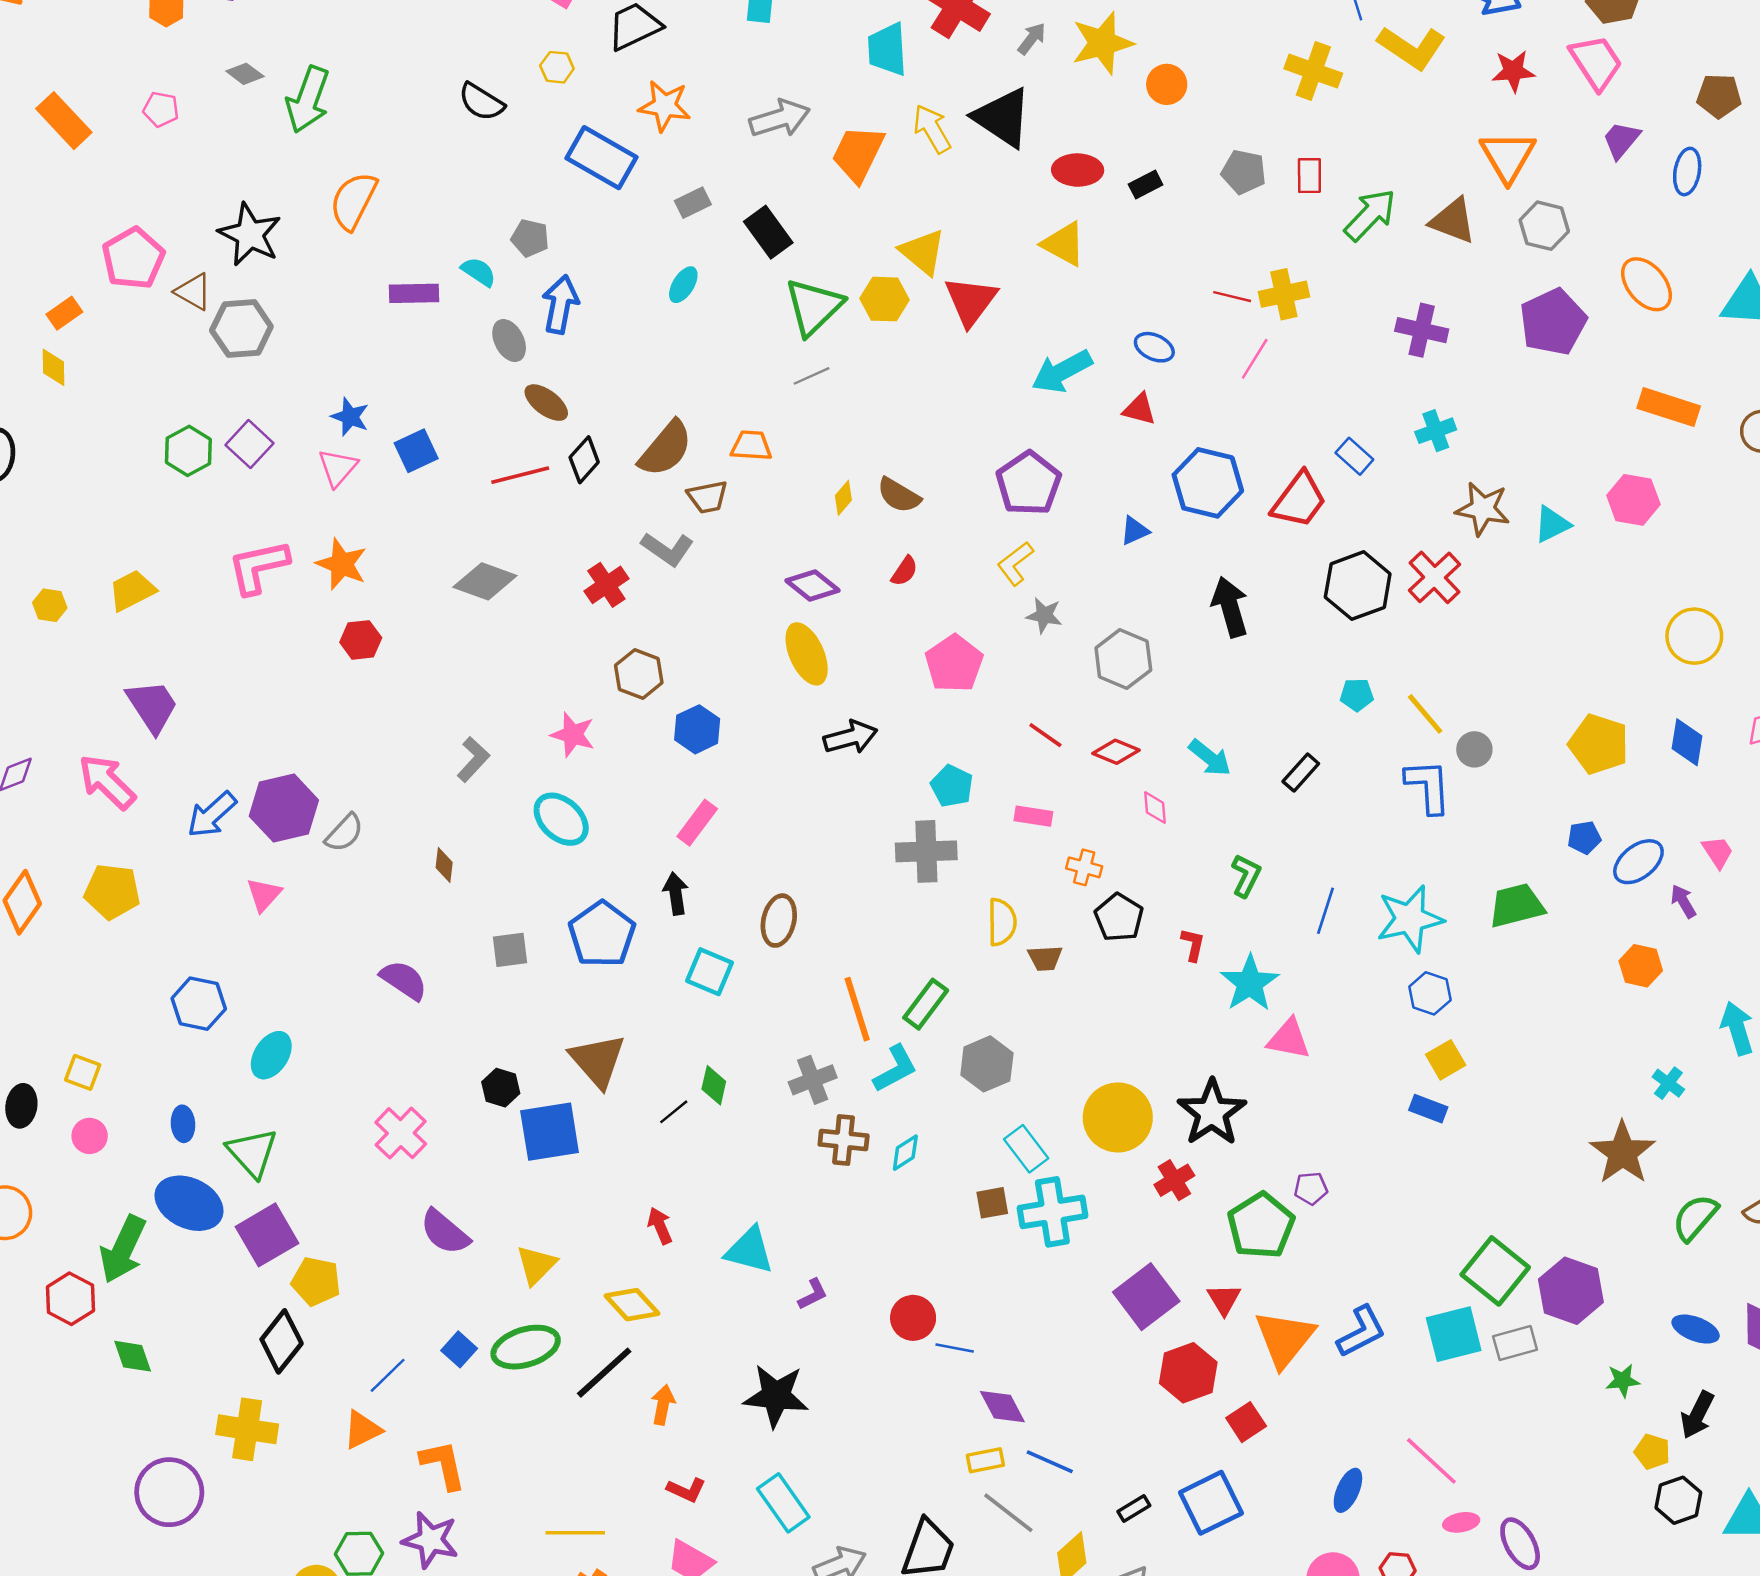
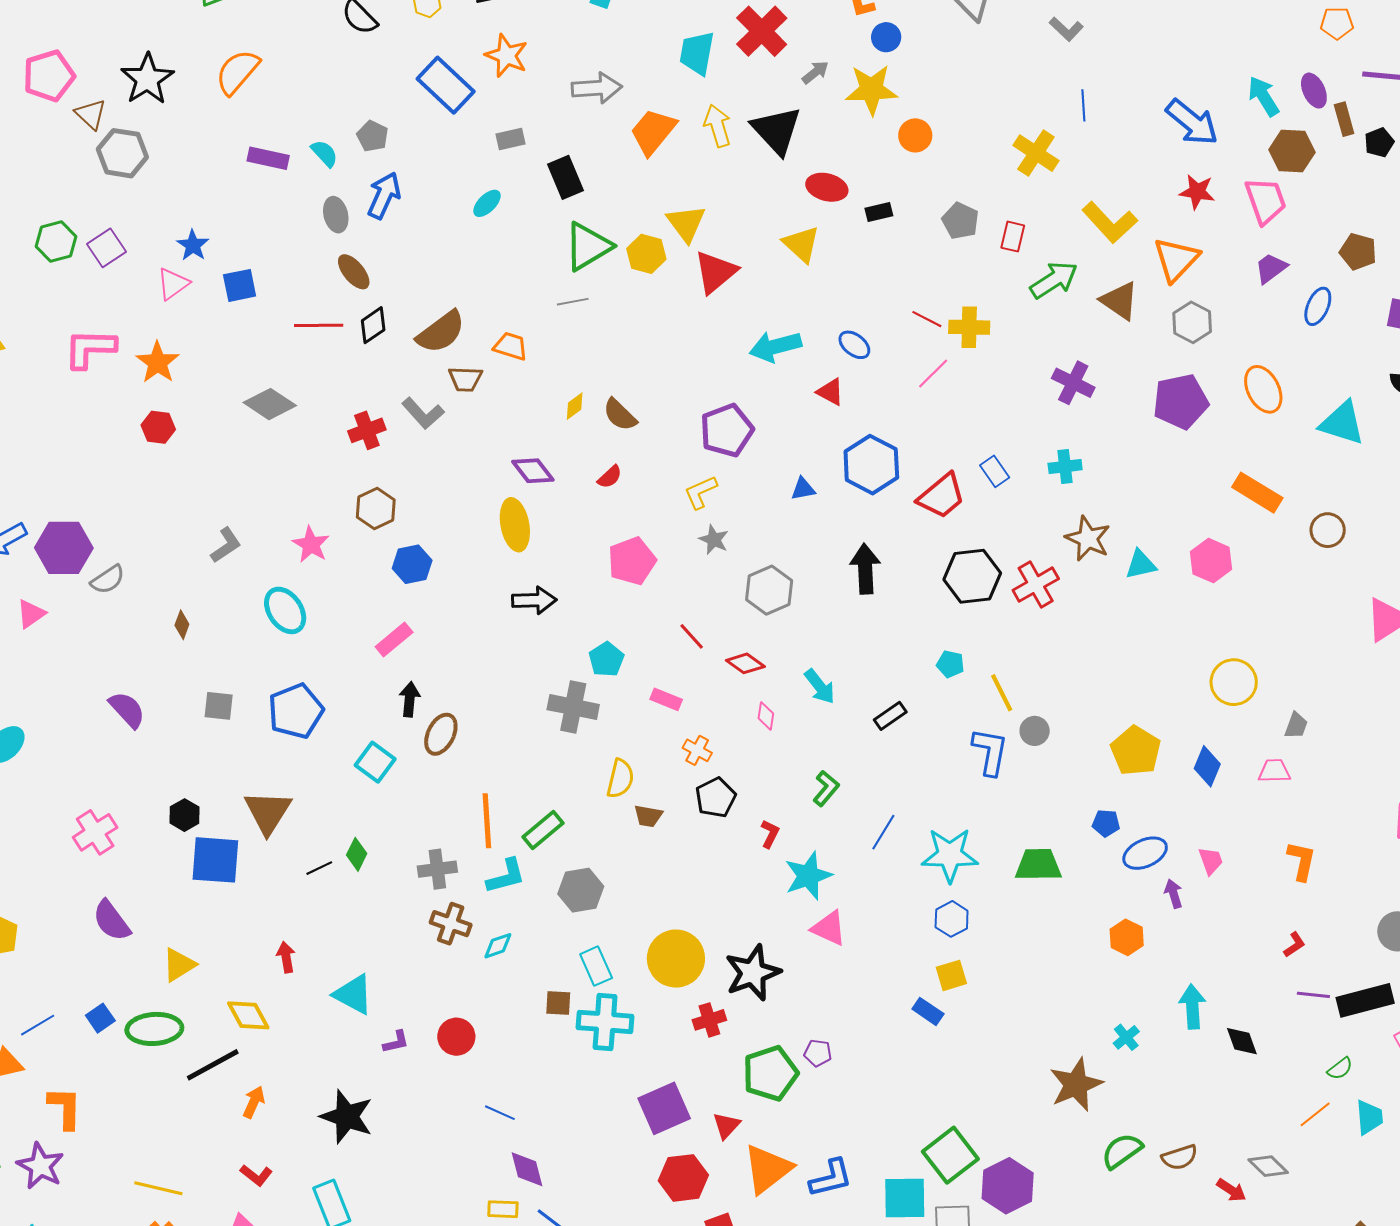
yellow L-shape: (1412, 48) -> (1110, 222), moved
black arrow: (676, 894) -> (410, 699), moved
red circle: (913, 1318) -> (456, 1037), moved

